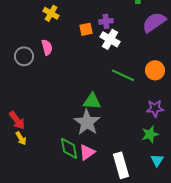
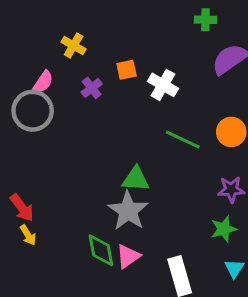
purple cross: (106, 21) -> (92, 88), moved, turned -32
pink semicircle: (47, 47) -> (43, 82), moved, turned 49
gray circle: (24, 56) -> (33, 111), size x1.4

